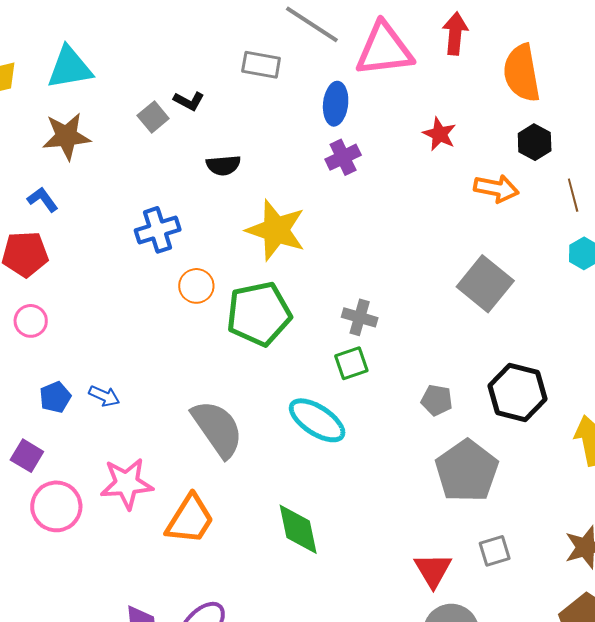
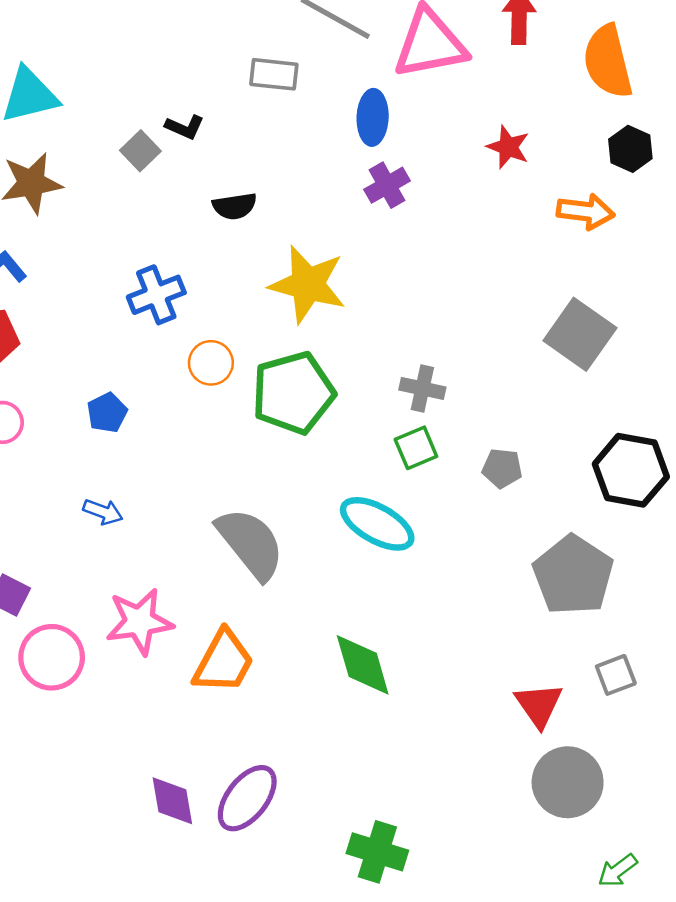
blue pentagon: (55, 397) -> (107, 413), moved
gray pentagon: (437, 400) -> (502, 468), moved

